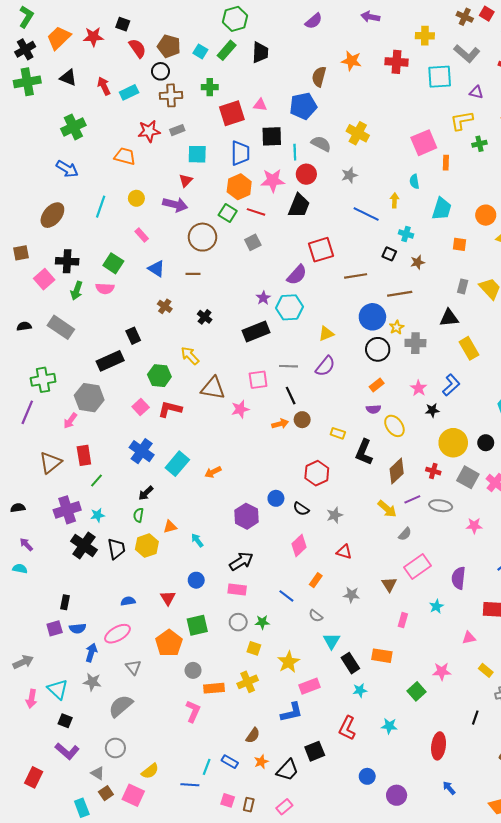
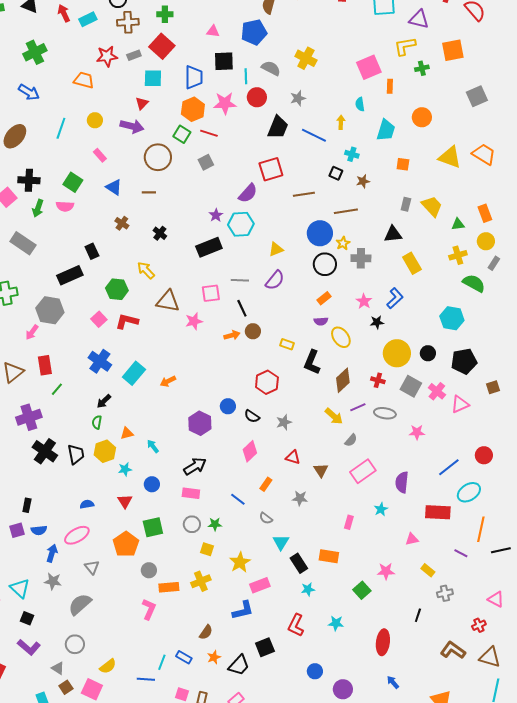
purple triangle: (476, 92) -> (419, 19), size x1.5
red square: (232, 113) -> (162, 46), moved, turned -30
black trapezoid: (299, 206) -> (278, 127), moved
orange circle: (486, 215) -> (422, 117), moved
cyan star: (98, 515) -> (125, 469), moved
brown triangle: (389, 584) -> (321, 470), moved

